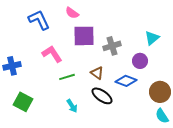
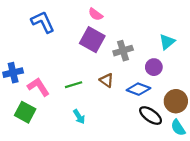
pink semicircle: (72, 13) -> (96, 14), moved
purple square: (84, 36) -> (92, 40), turned 30
pink L-shape: (52, 54) -> (38, 87), moved
black ellipse: (102, 96) -> (151, 116), moved

